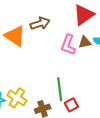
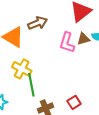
green line: (60, 89) -> (31, 85), moved
yellow cross: (17, 98) -> (22, 69), moved

